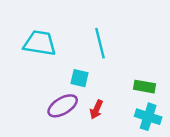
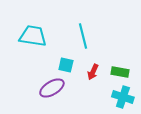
red arrow: (96, 109) -> (93, 72), moved

